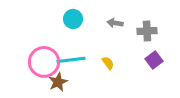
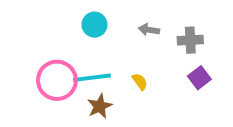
brown star: (58, 82) -> (100, 106), moved

